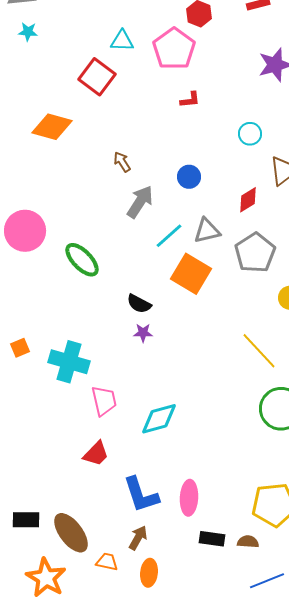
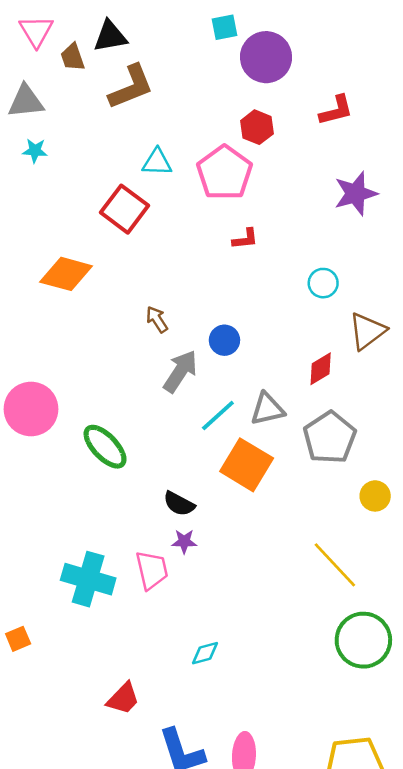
blue circle: (189, 177) -> (224, 340), moved
orange square: (20, 348) -> (18, 639), moved
pink trapezoid: (104, 401) -> (152, 570), moved
cyan diamond: (159, 419) -> (205, 653), size x0.6

